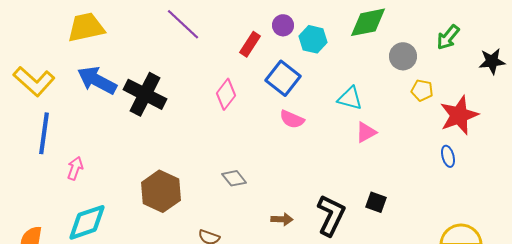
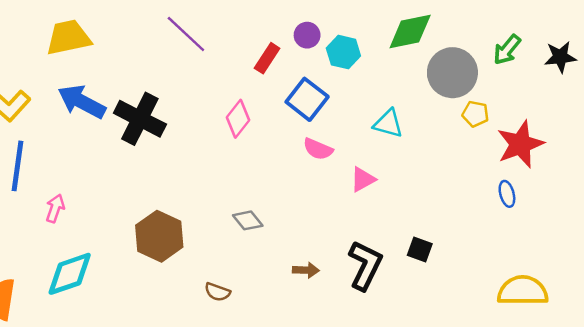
gray circle: (403, 56) -> (452, 73), size x1.5
black star: (492, 61) -> (560, 57), moved
pink triangle: (366, 132) -> (363, 179), moved

